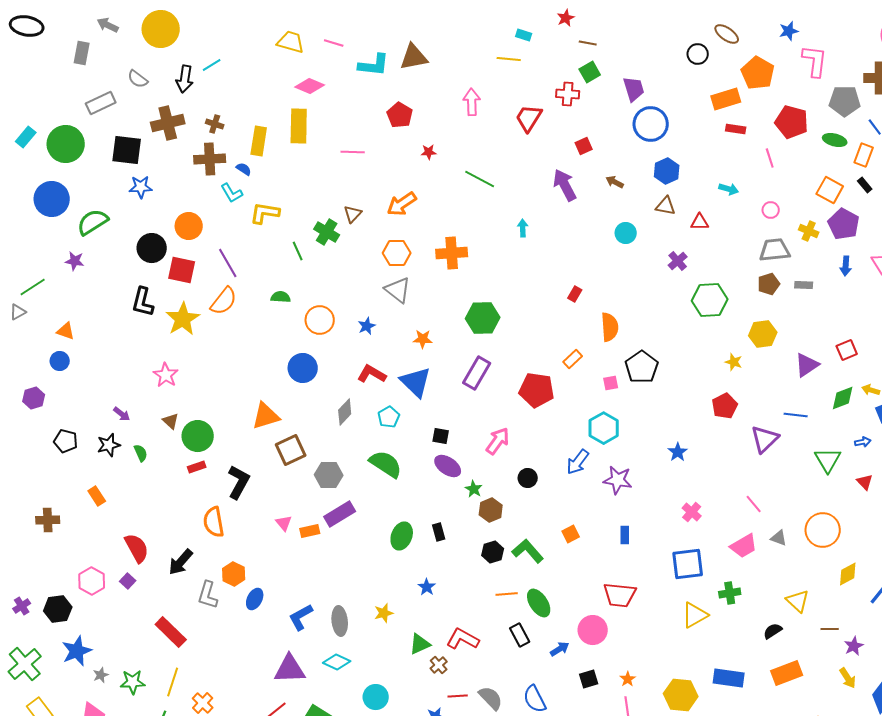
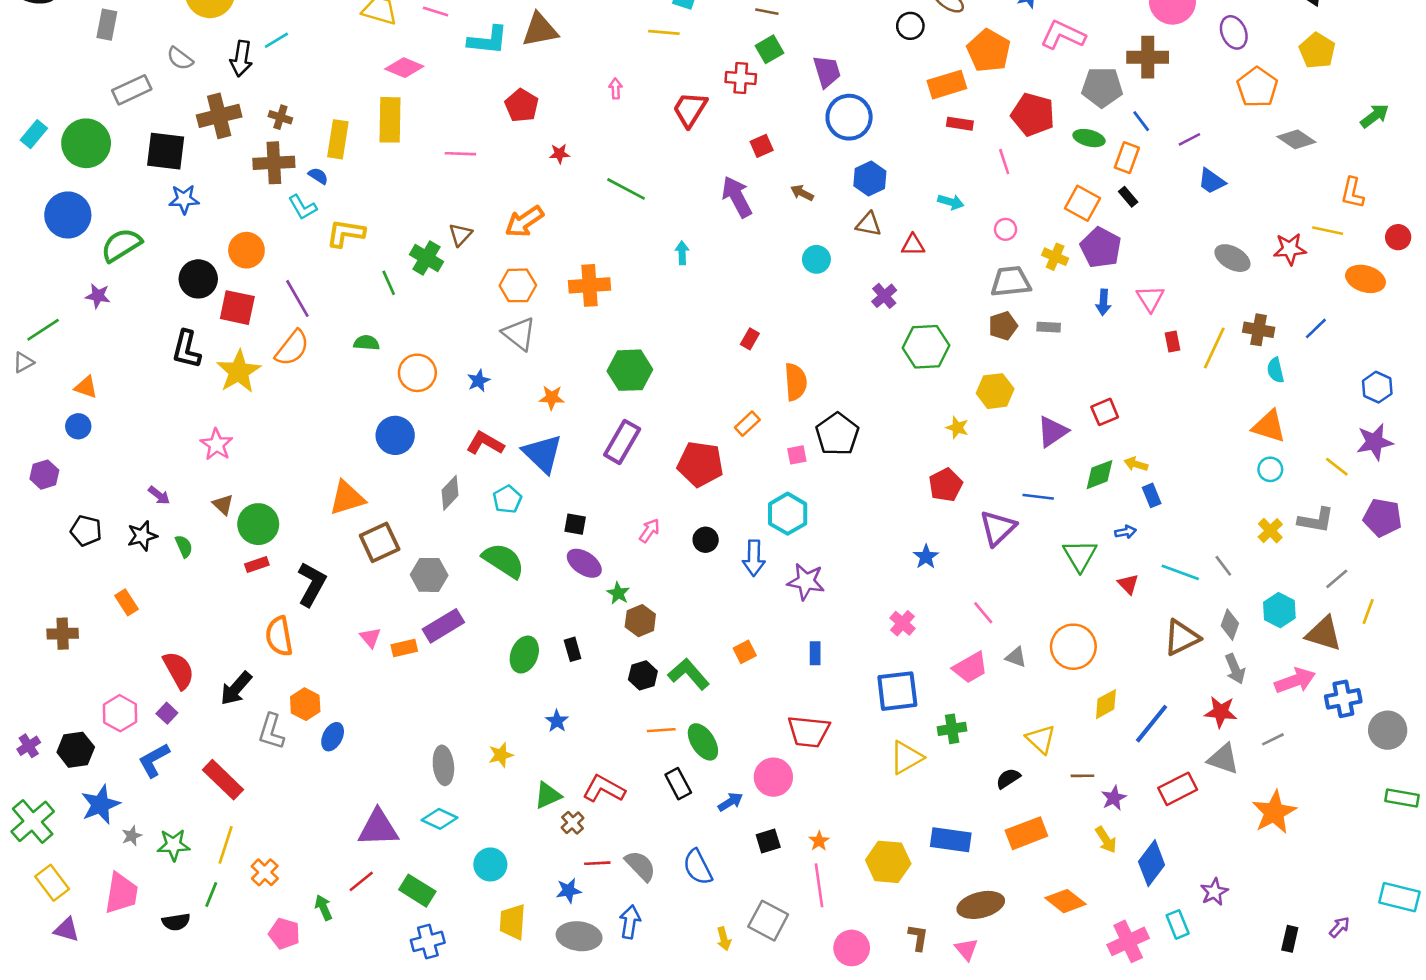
pink L-shape: (815, 61) -> (1063, 35), turned -72
pink arrow: (472, 102) -> (616, 88), size x0.6
pink arrow: (498, 441) -> (649, 531), size x0.7
blue star: (678, 452) -> (926, 557), moved
blue arrow: (578, 462) -> (754, 558), turned -36
black circle: (528, 478) -> (706, 540), moved
blue L-shape: (301, 617) -> (154, 760), moved

